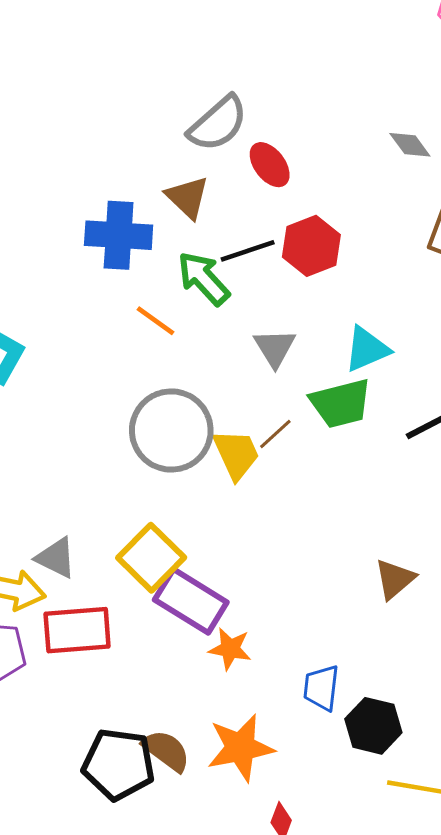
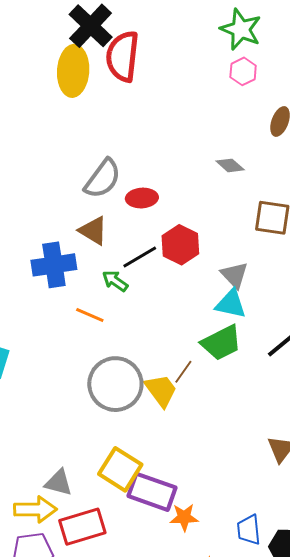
red ellipse: (270, 165) -> (142, 198), turned -44
green arrow: (204, 278) -> (115, 281), size x0.7
gray triangle: (275, 348) -> (234, 275), moved
cyan triangle: (367, 349) -> (231, 304), turned 48

